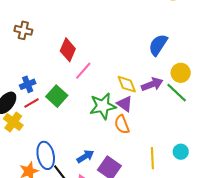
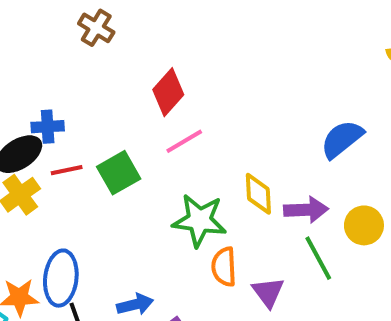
yellow circle: (181, 73) -> (364, 225), moved
blue cross: (28, 84) -> (48, 127), moved
green line: (177, 93) -> (318, 258), moved
purple triangle: (125, 104) -> (268, 292), moved

